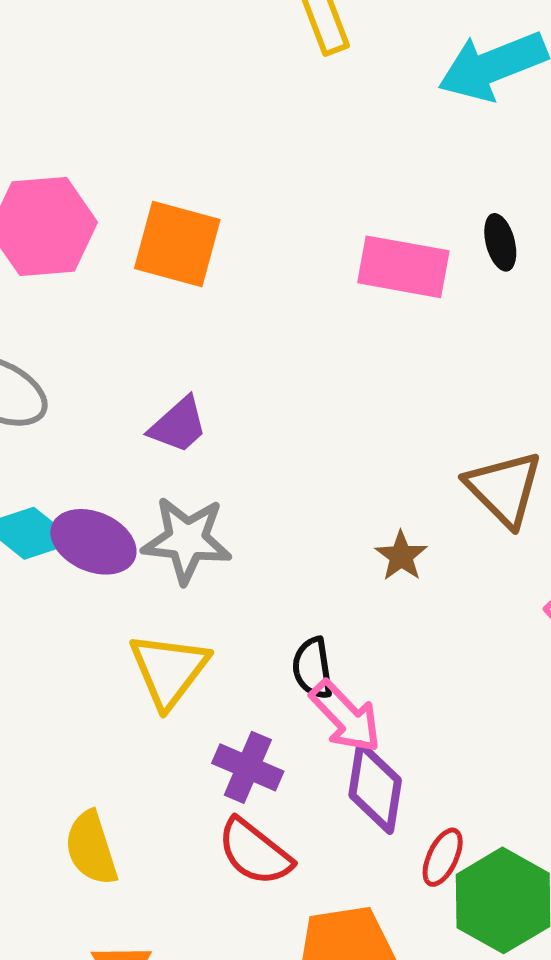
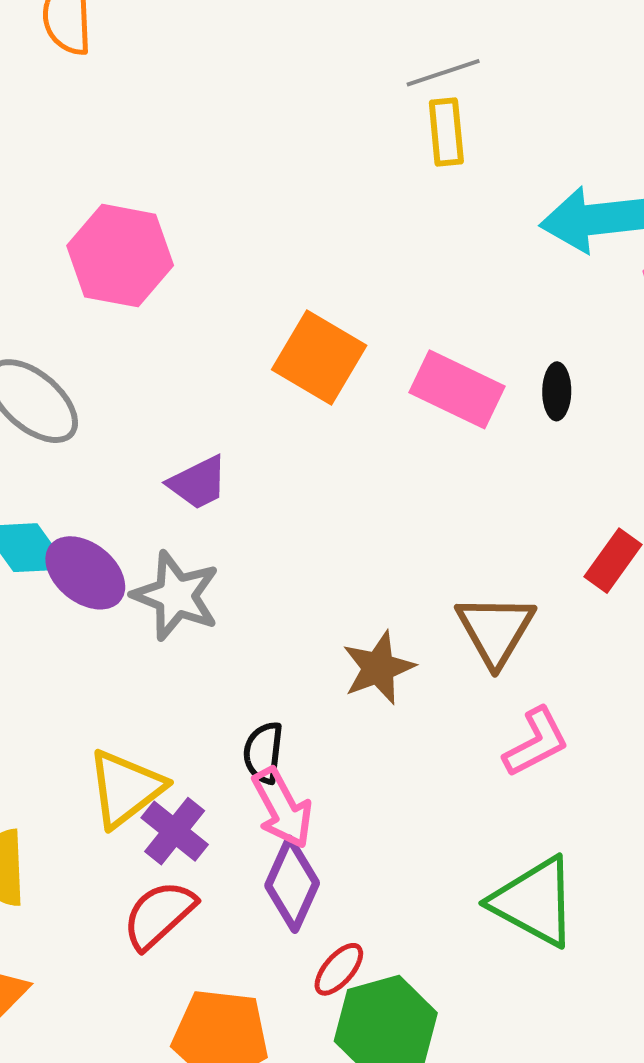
orange square: (177, 244) -> (319, 357), moved
brown star: (401, 556) -> (378, 668), size x1.4
yellow triangle: (169, 670) -> (126, 788), moved
red semicircle: (255, 852) -> (159, 915), turned 84

